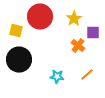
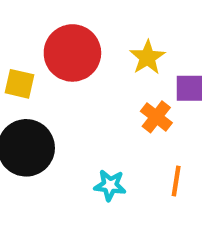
orange line: (87, 75) -> (176, 181), turned -40

